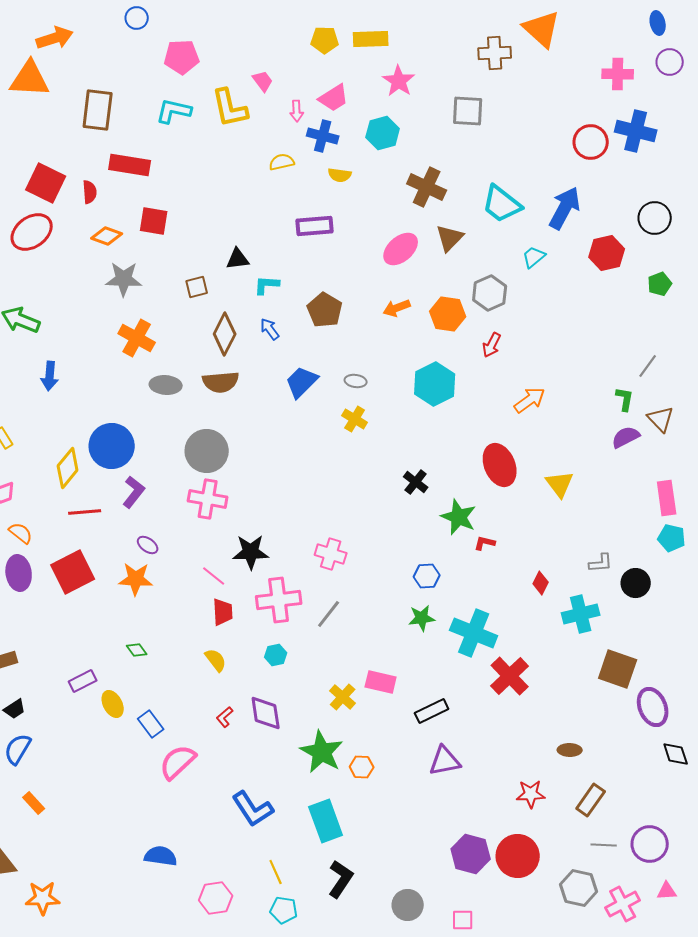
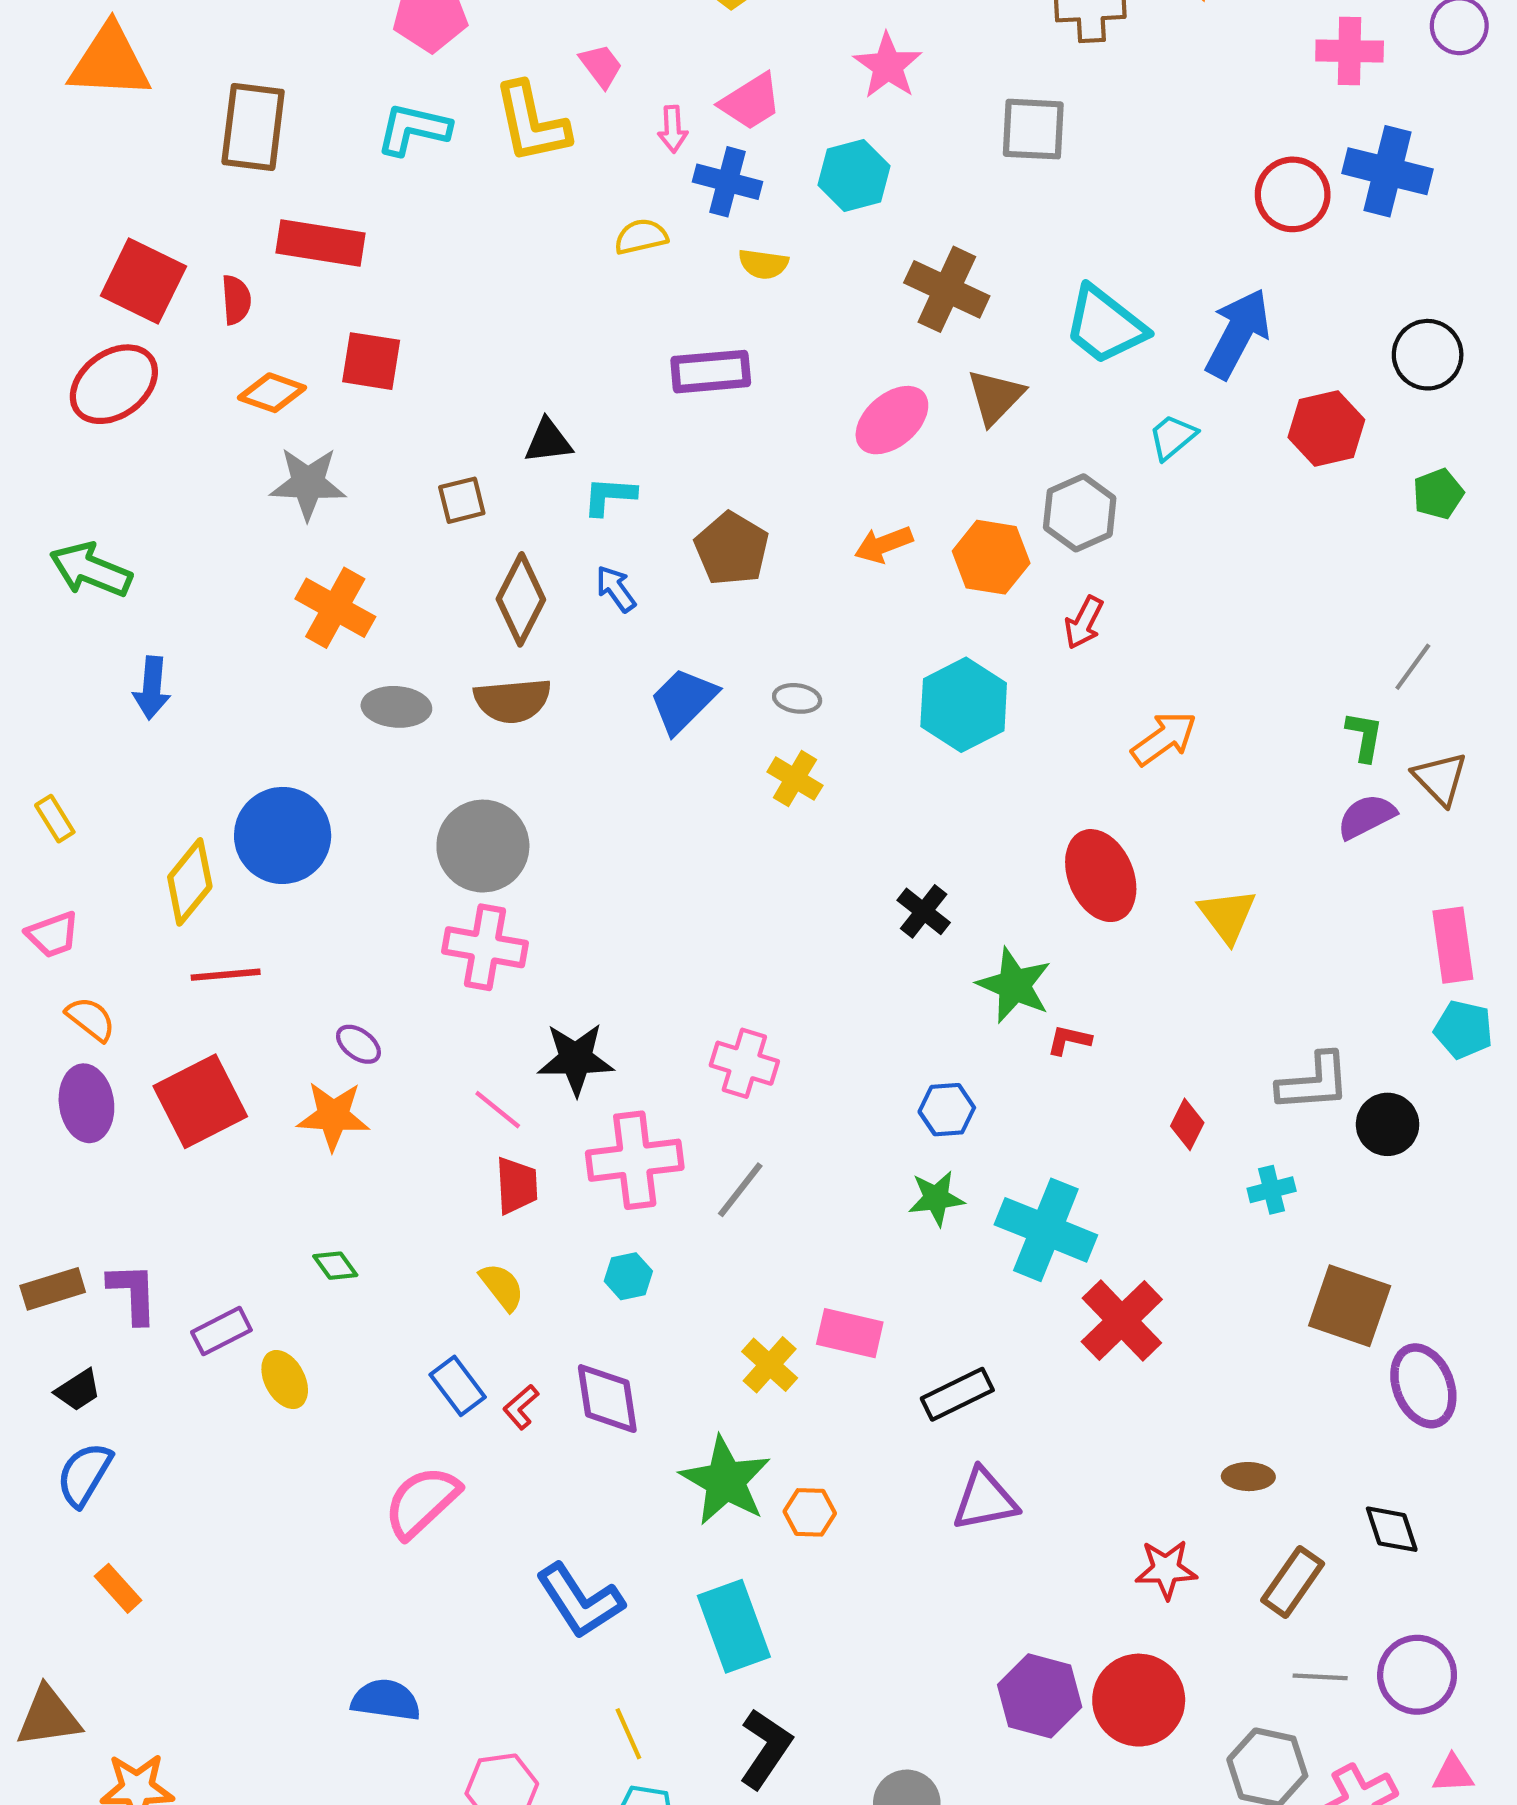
purple L-shape: (134, 492) -> (133, 1293), moved, turned -40
gray L-shape: (601, 563) -> (1314, 1082), size x1.5
cyan cross: (581, 614) -> (1272, 1190), size x0.6
blue rectangle: (151, 724) -> (458, 1386), moved
black diamond: (676, 754) -> (1392, 1529), moved

